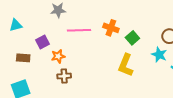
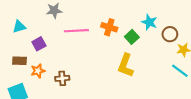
cyan triangle: (16, 25) -> (19, 27), moved
cyan star: (159, 55) -> (149, 22), moved
orange star: (58, 56) -> (38, 71), moved

